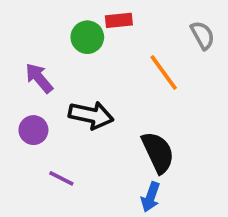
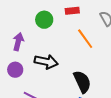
red rectangle: (119, 20) -> (72, 11), moved
purple arrow: (39, 78) -> (18, 42), turned 54

